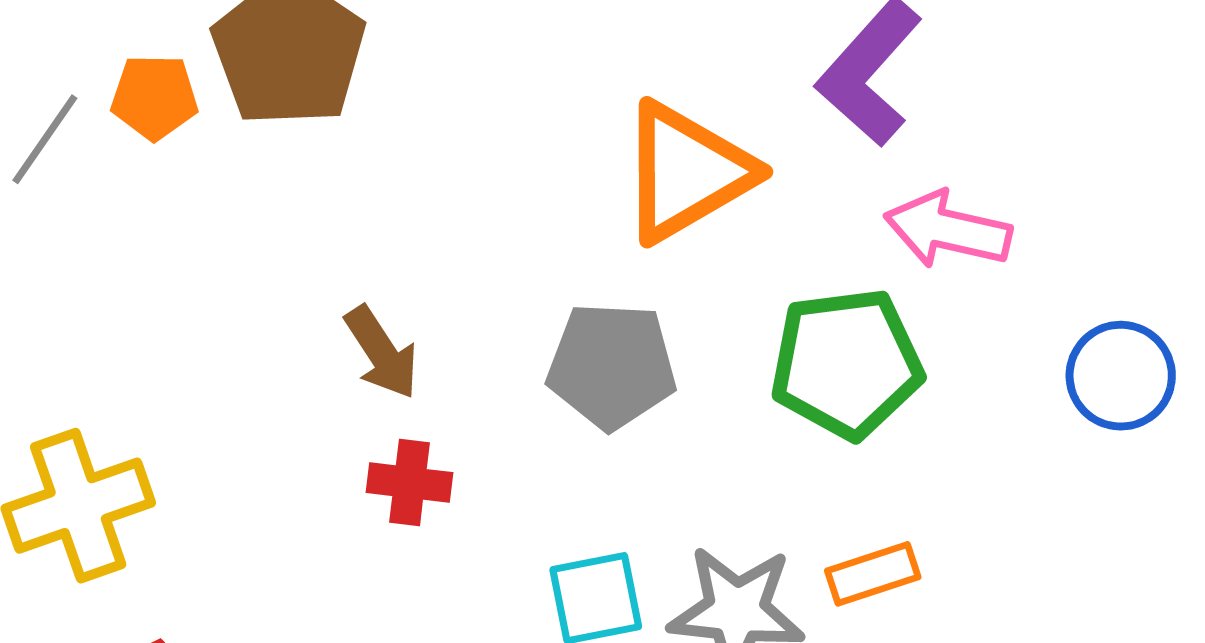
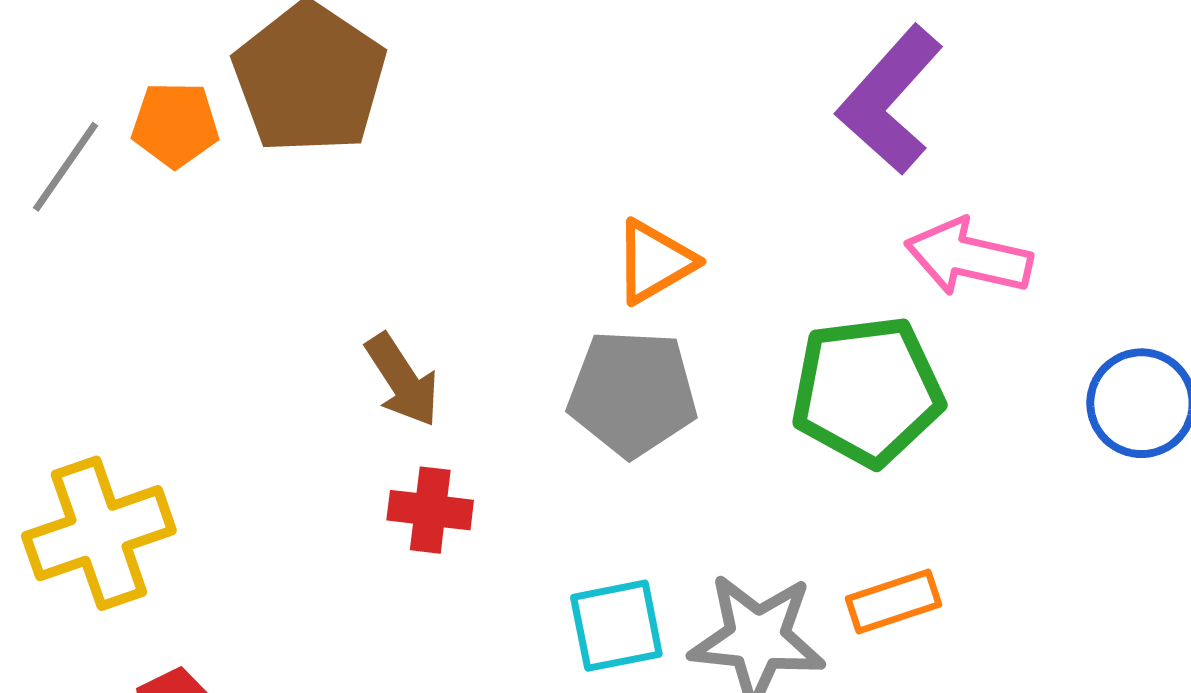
orange triangle: (686, 172) -> (655, 262), moved, size x0.6

